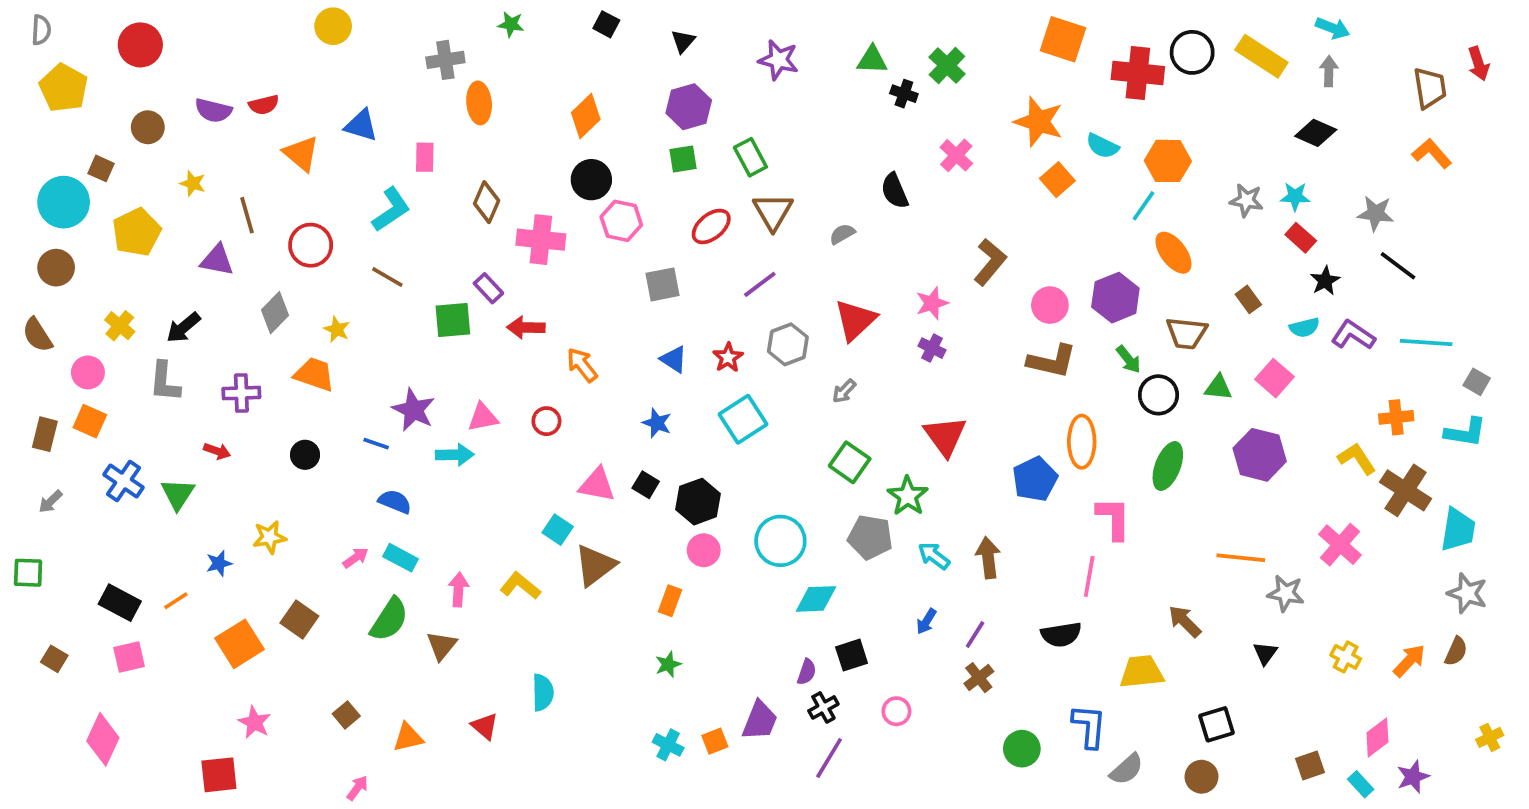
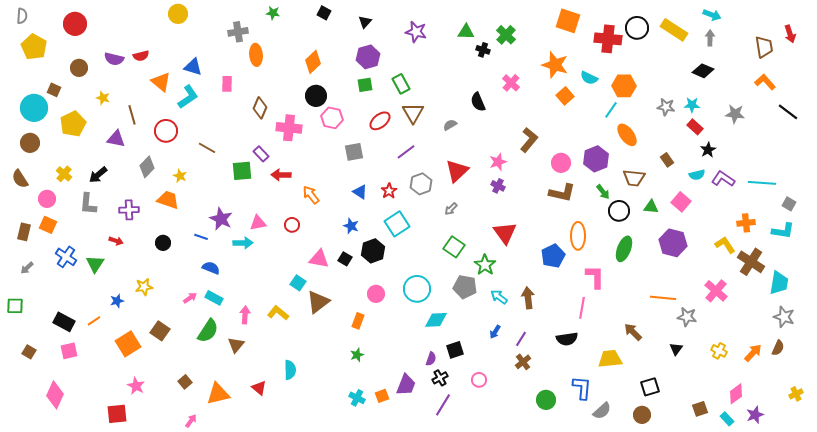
cyan L-shape: (391, 210) -> (188, 97), moved
black line: (1398, 266) -> (788, 112), moved
black hexagon: (698, 502) -> (373, 251), moved
orange triangle: (408, 737) -> (218, 394), size x1.4

